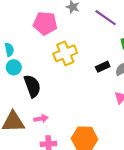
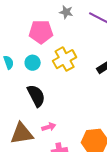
cyan circle: (14, 67) -> (33, 63), moved

